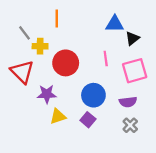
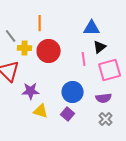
black triangle: (132, 38) -> (100, 47), moved
red circle: (66, 63) -> (49, 51), moved
yellow triangle: (58, 116) -> (41, 111), turned 35

